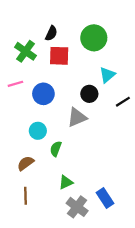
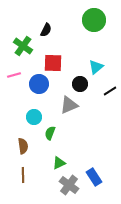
green circle: (94, 38) -> (94, 20), moved
red square: (59, 56) -> (53, 63), moved
brown semicircle: (26, 163) -> (23, 146), turned 119

